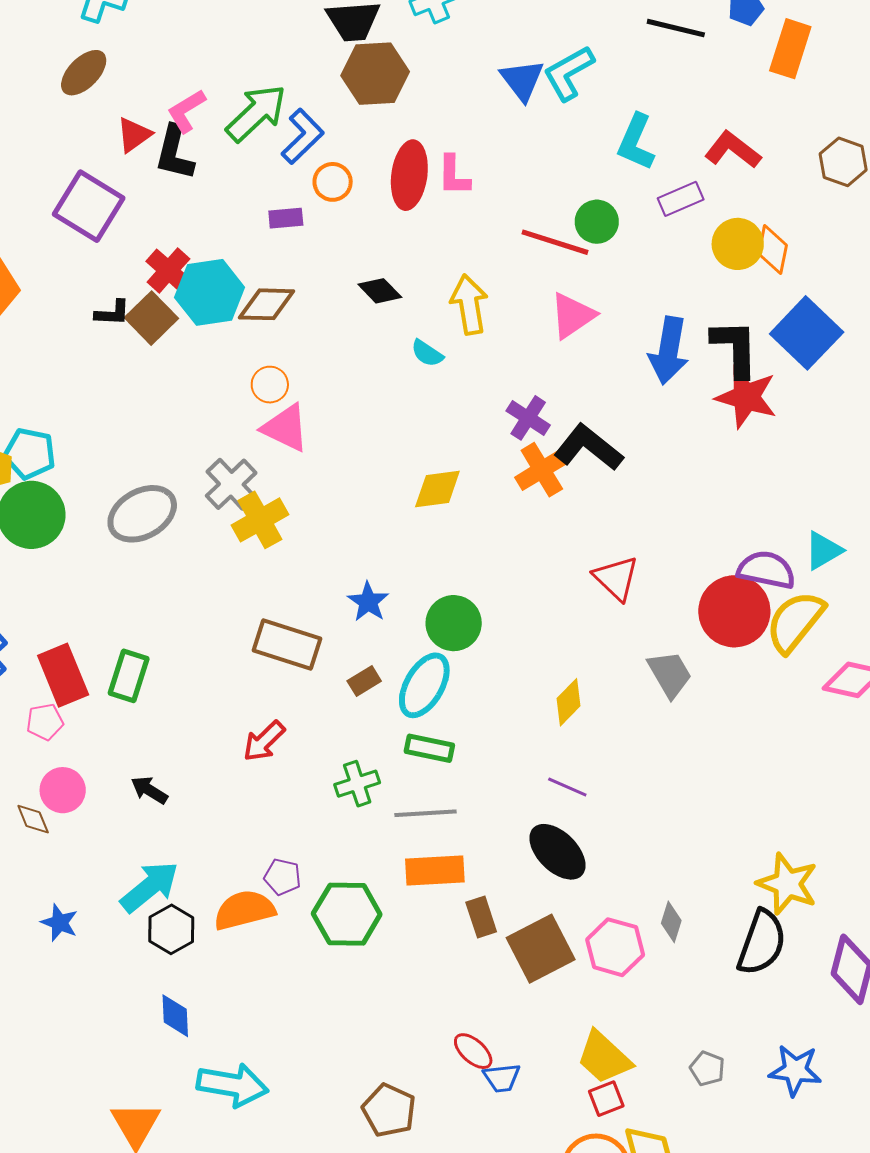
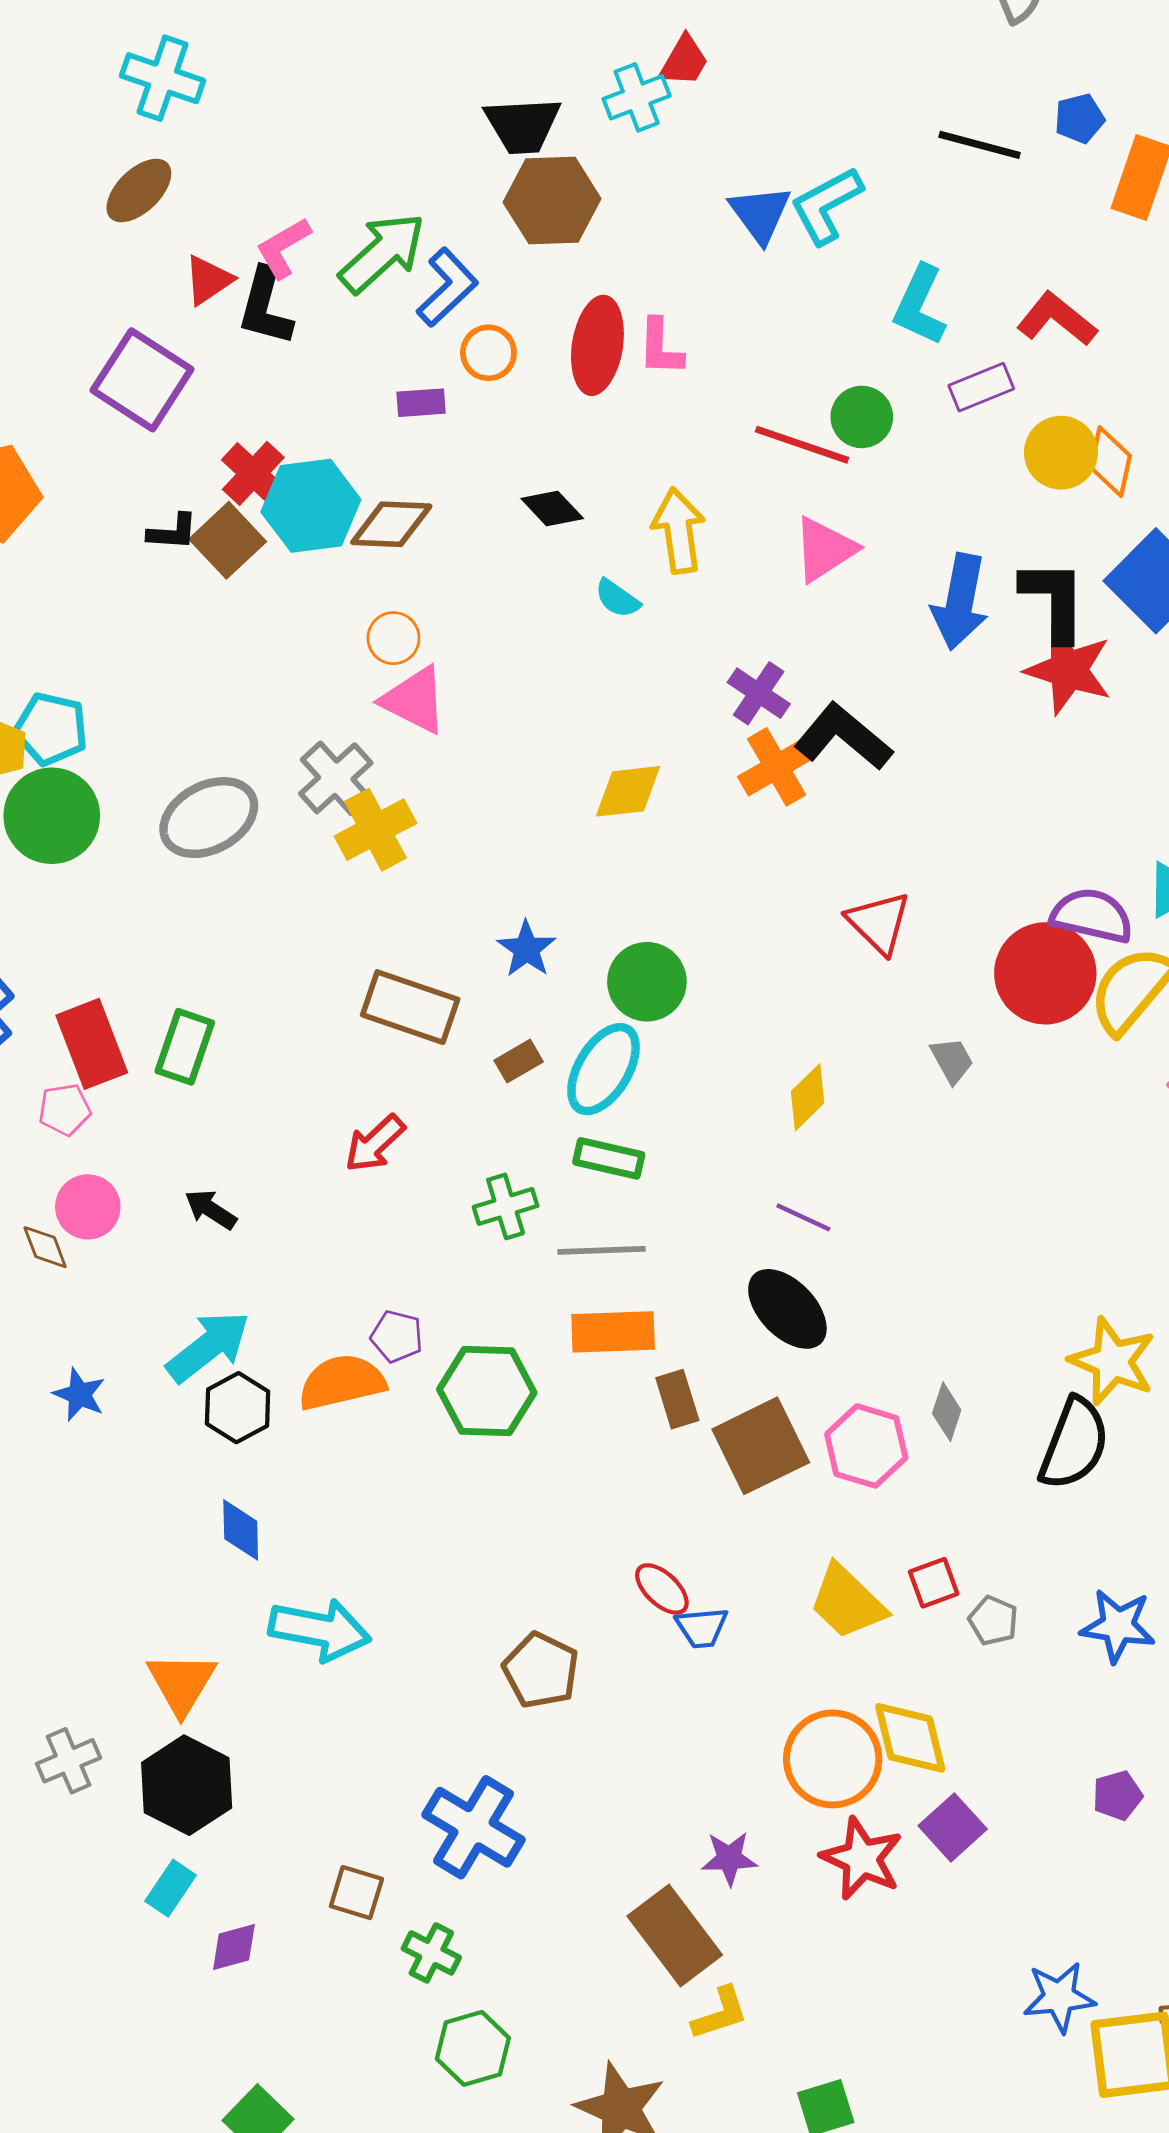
gray trapezoid: (670, 674) -> (952, 1060), size x0.7
red square: (606, 1099) -> (934, 1583), moved

